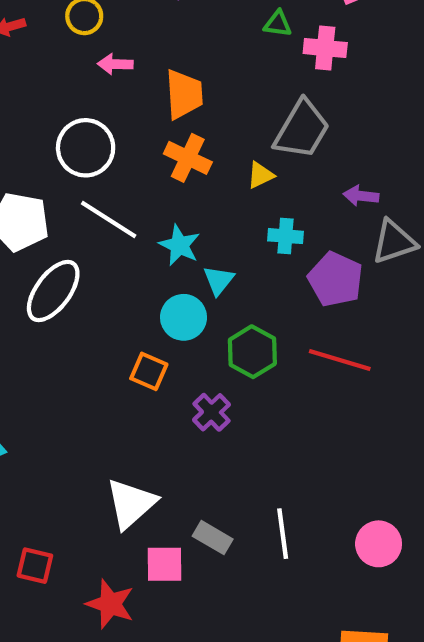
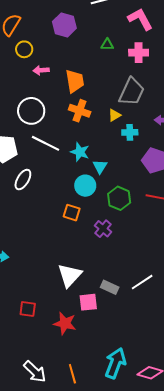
green triangle: (278, 24) -> (107, 45), moved
cyan cross: (285, 236) -> (130, 132), moved
white ellipse: (53, 291) -> (23, 180), size x0.7
white line: (283, 534) -> (142, 282), turned 70

